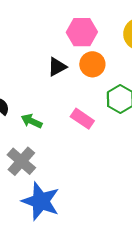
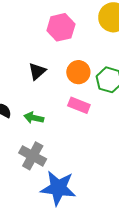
orange circle: (92, 64) -> (78, 72), moved
black triangle: (57, 67) -> (37, 71), moved

